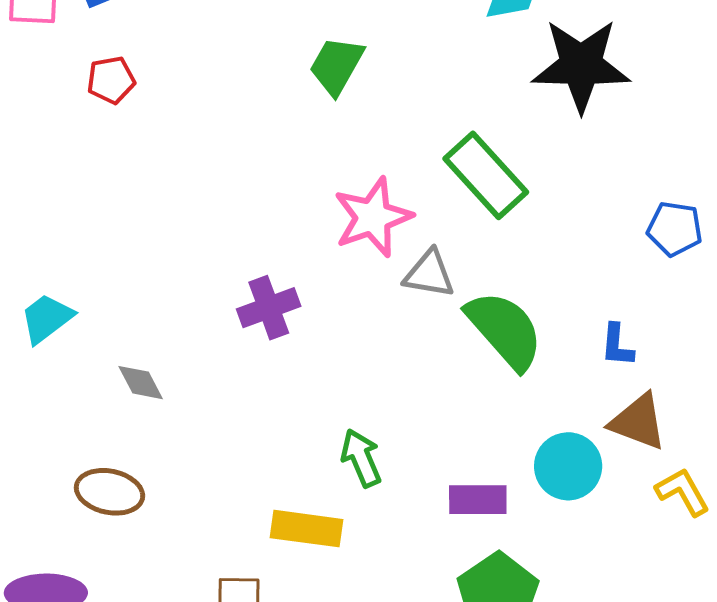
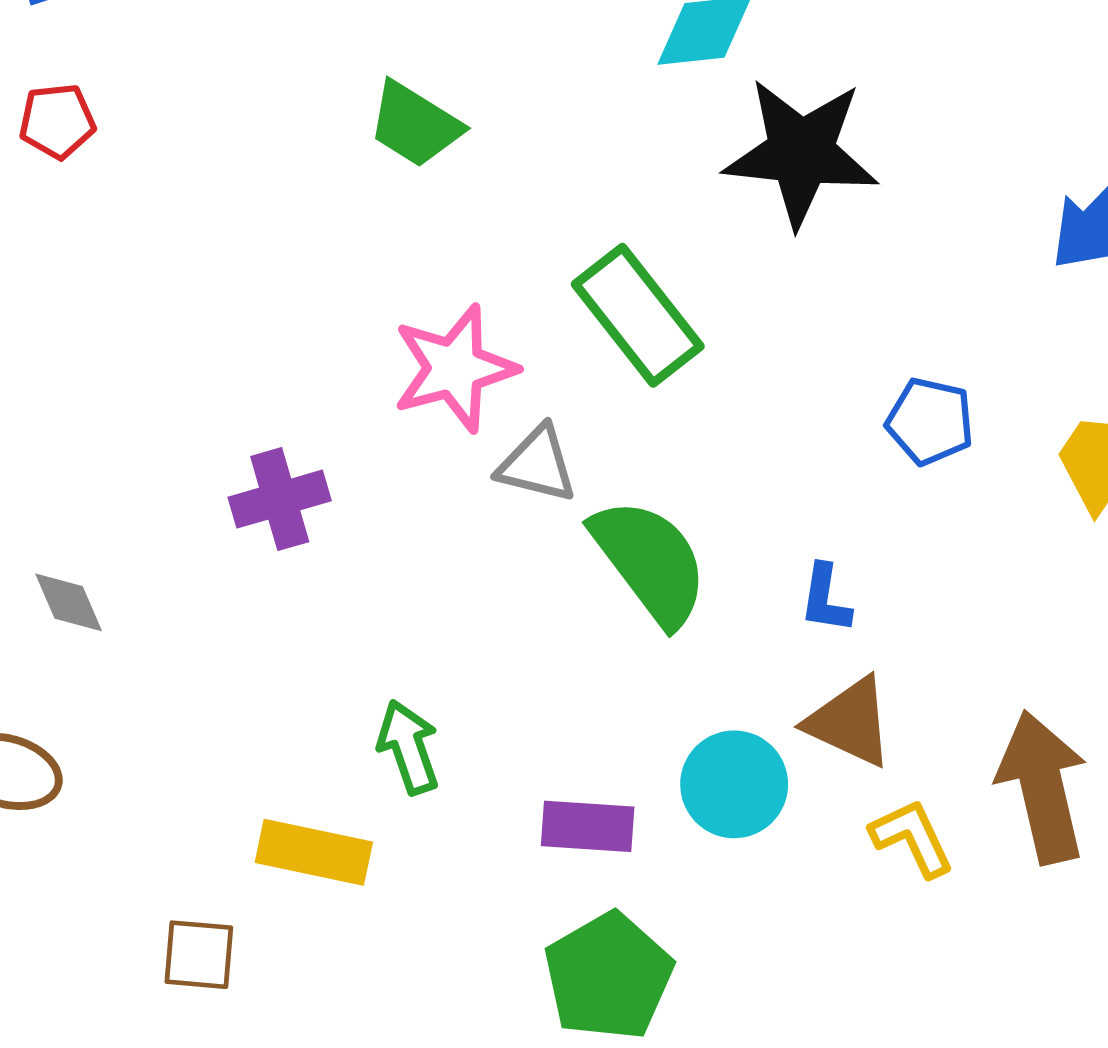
green trapezoid: (336, 66) -> (415, 124), turned -92

